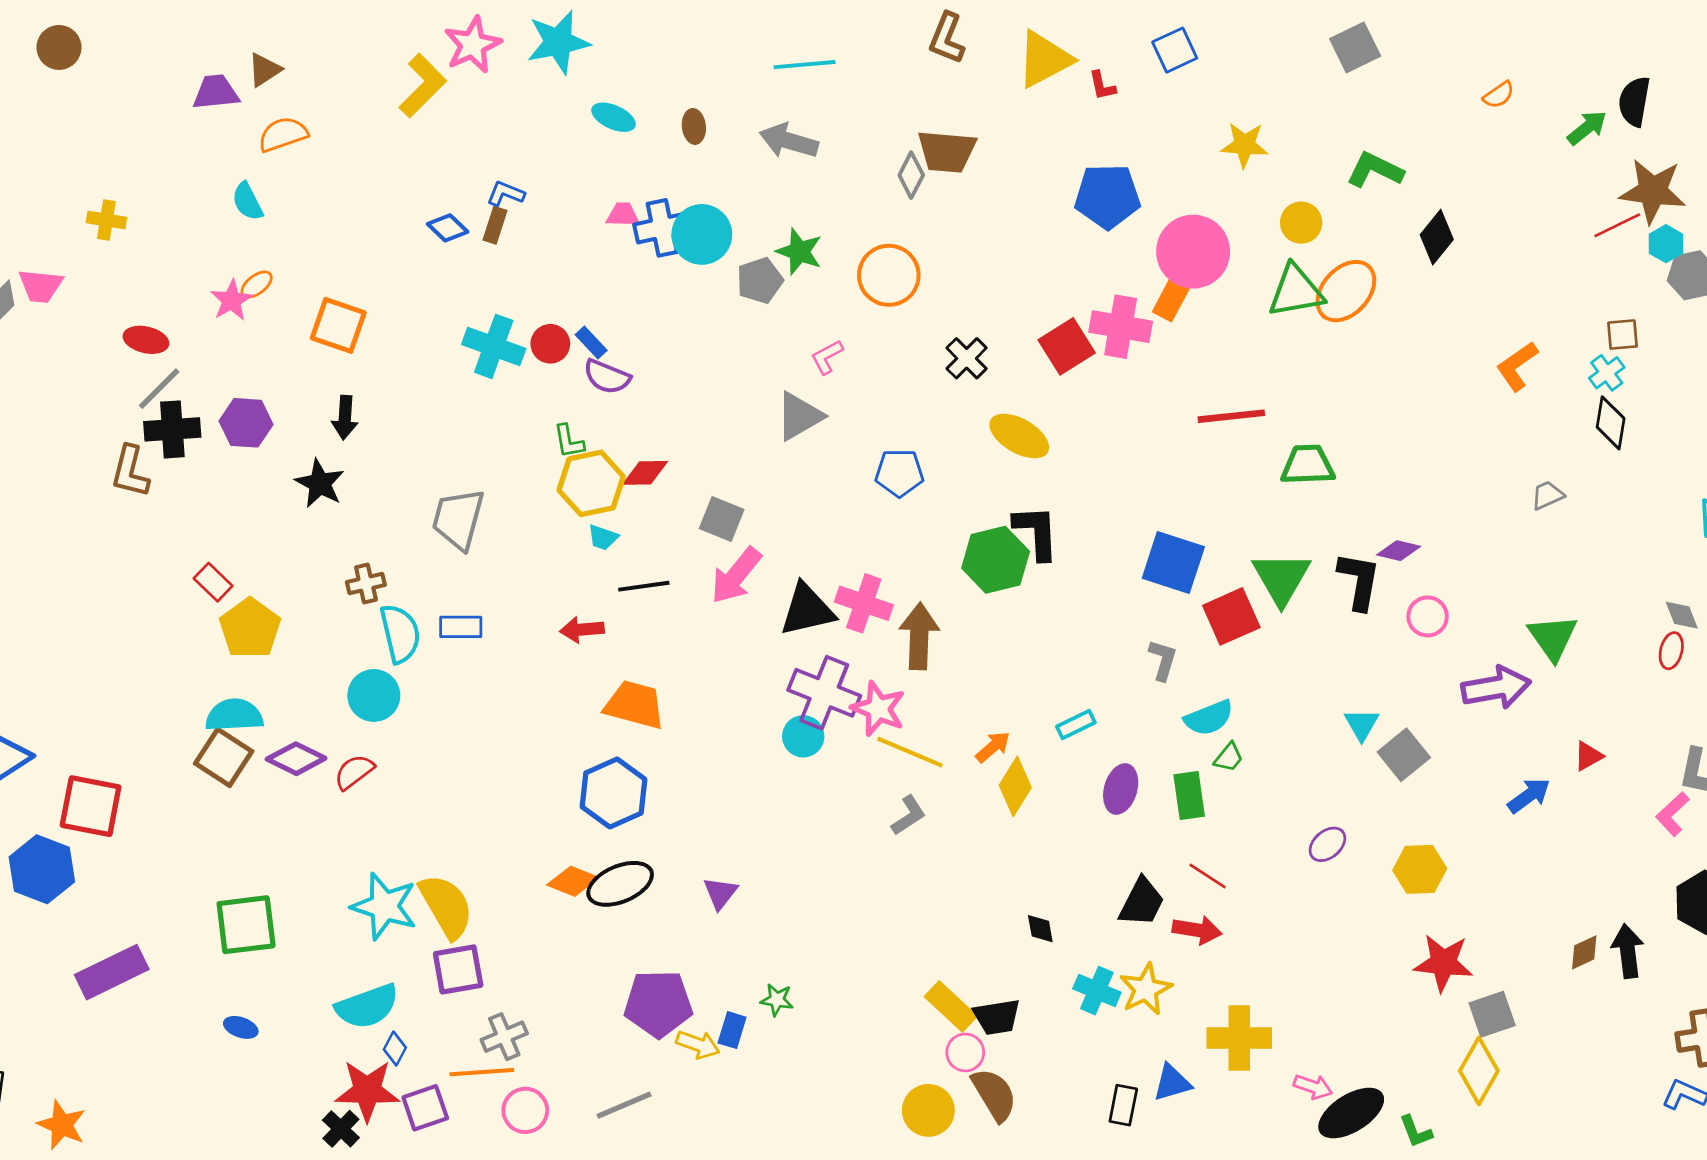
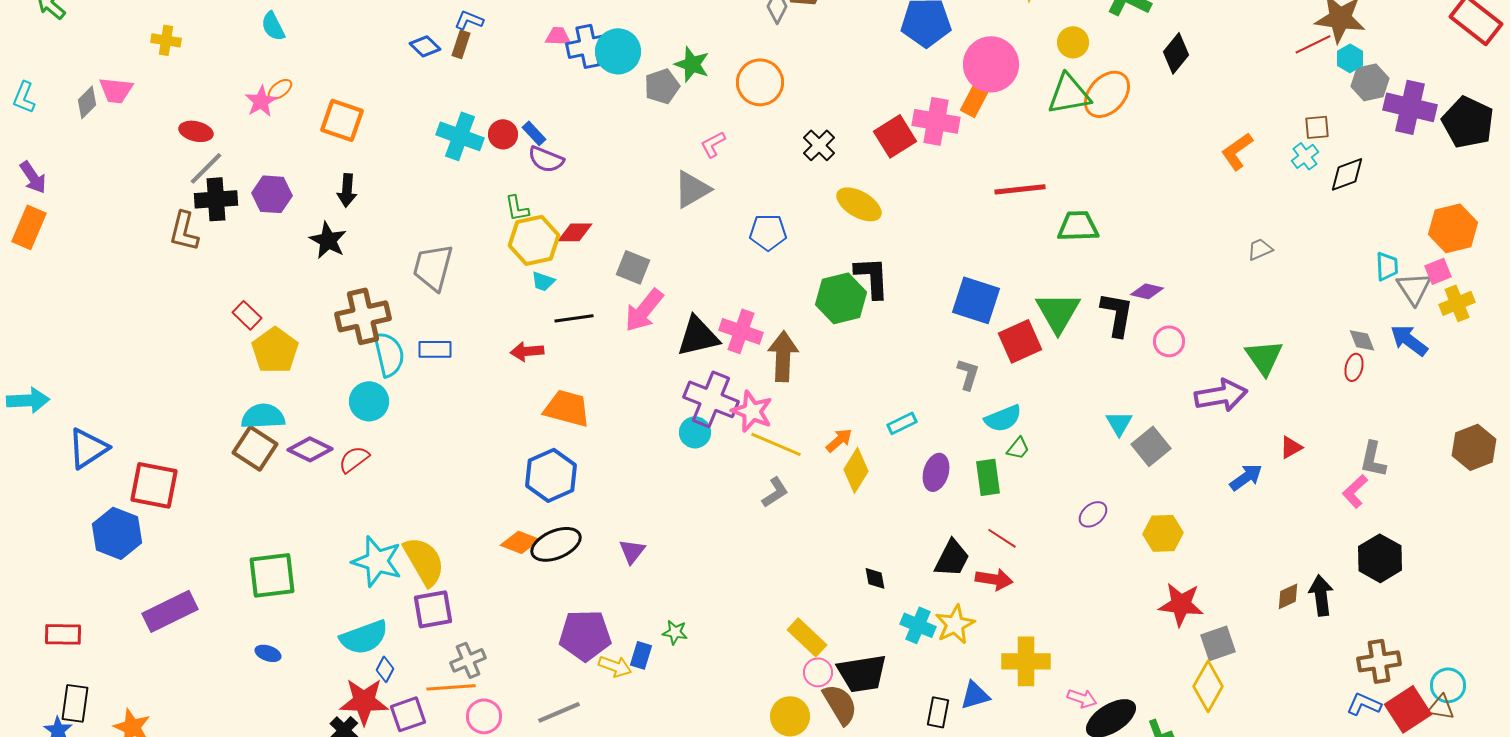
black diamond: (1611, 423) -> (1347, 174), moved, turned 60
brown cross: (366, 584) -> (363, 316), size x1.8
black trapezoid: (997, 1017) -> (862, 673), moved, size x1.4

